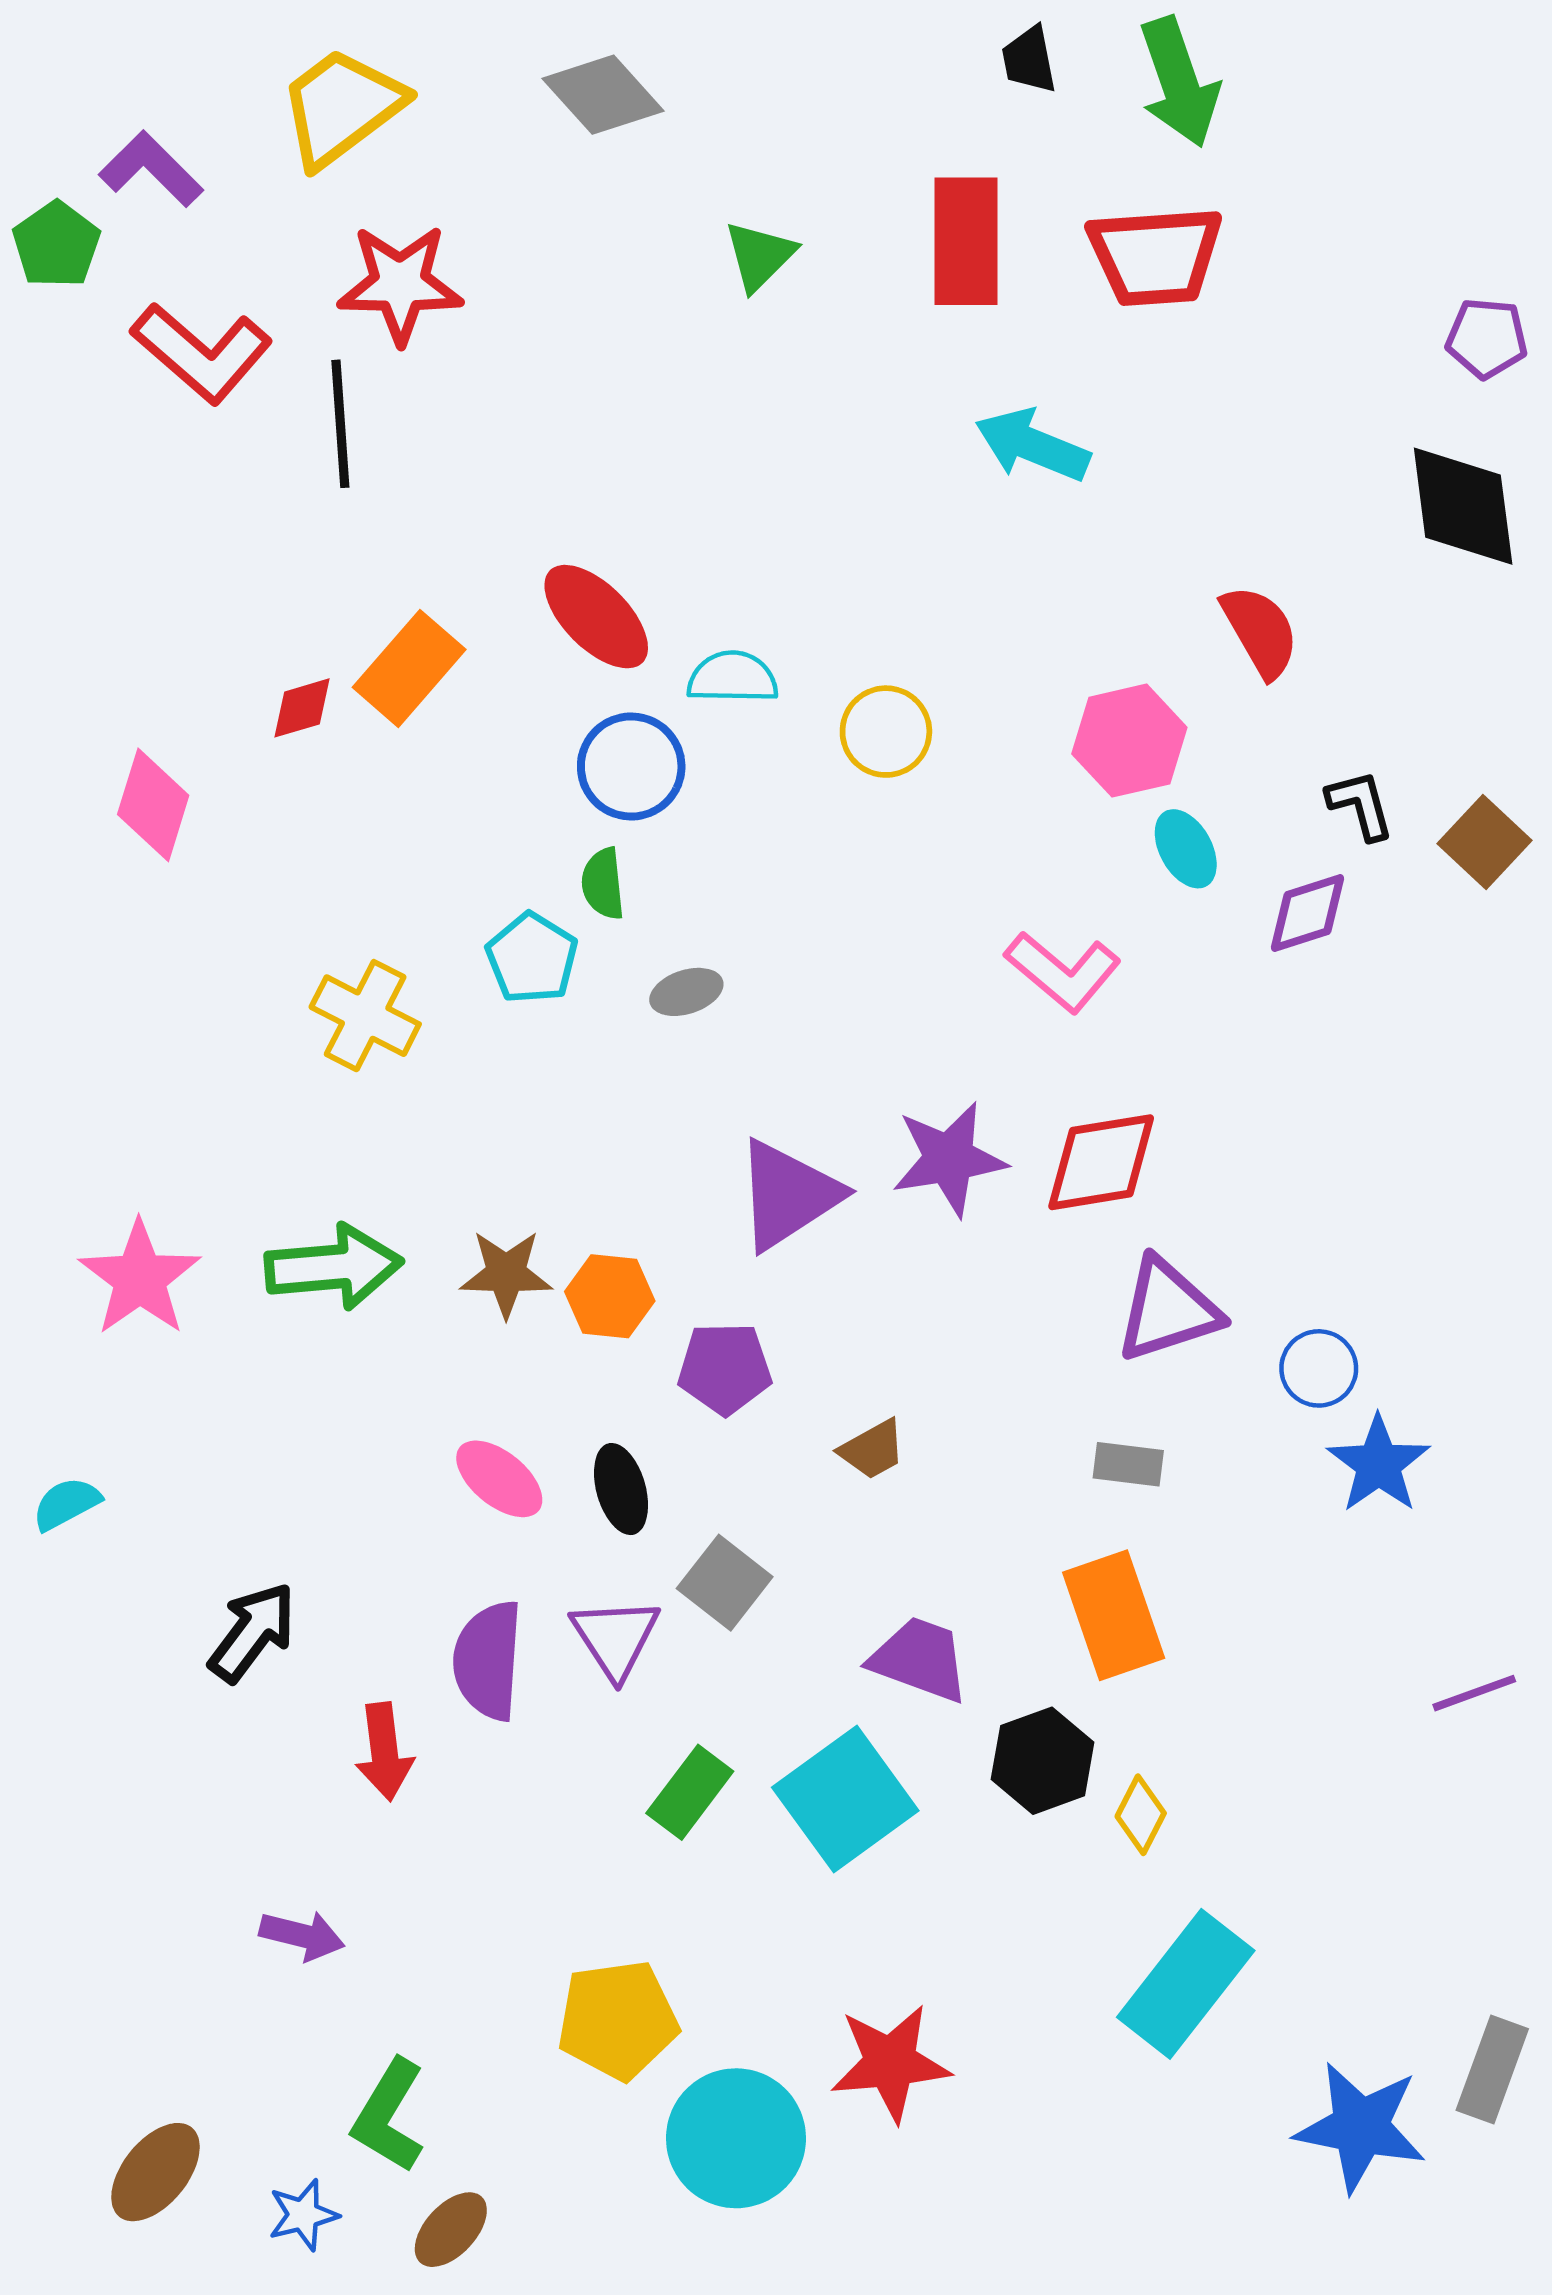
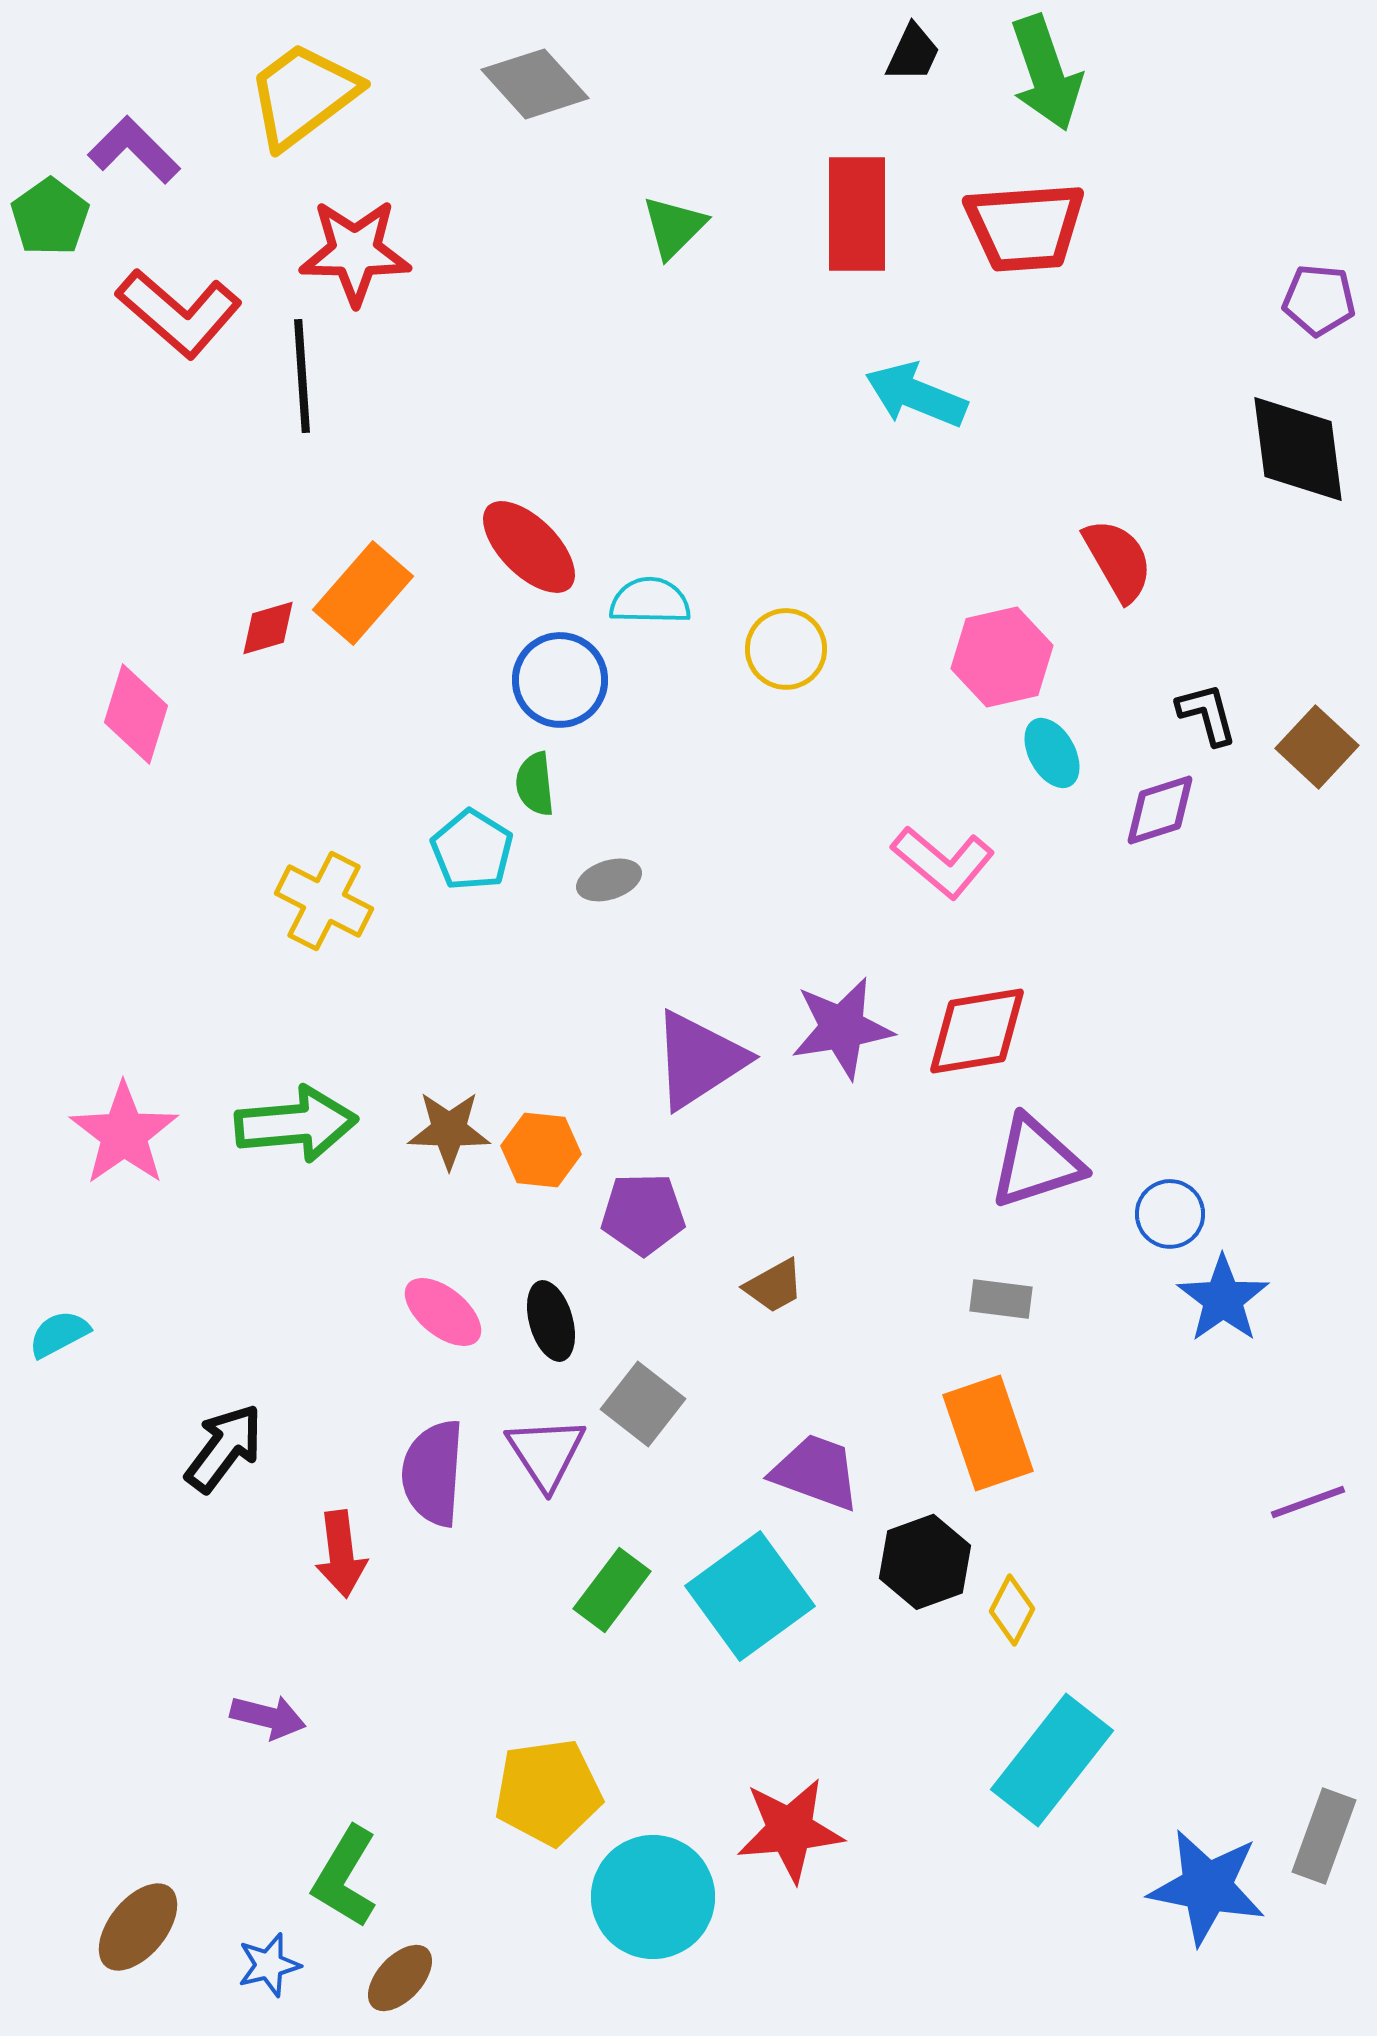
black trapezoid: (1029, 60) -> (913, 53), turned -144

